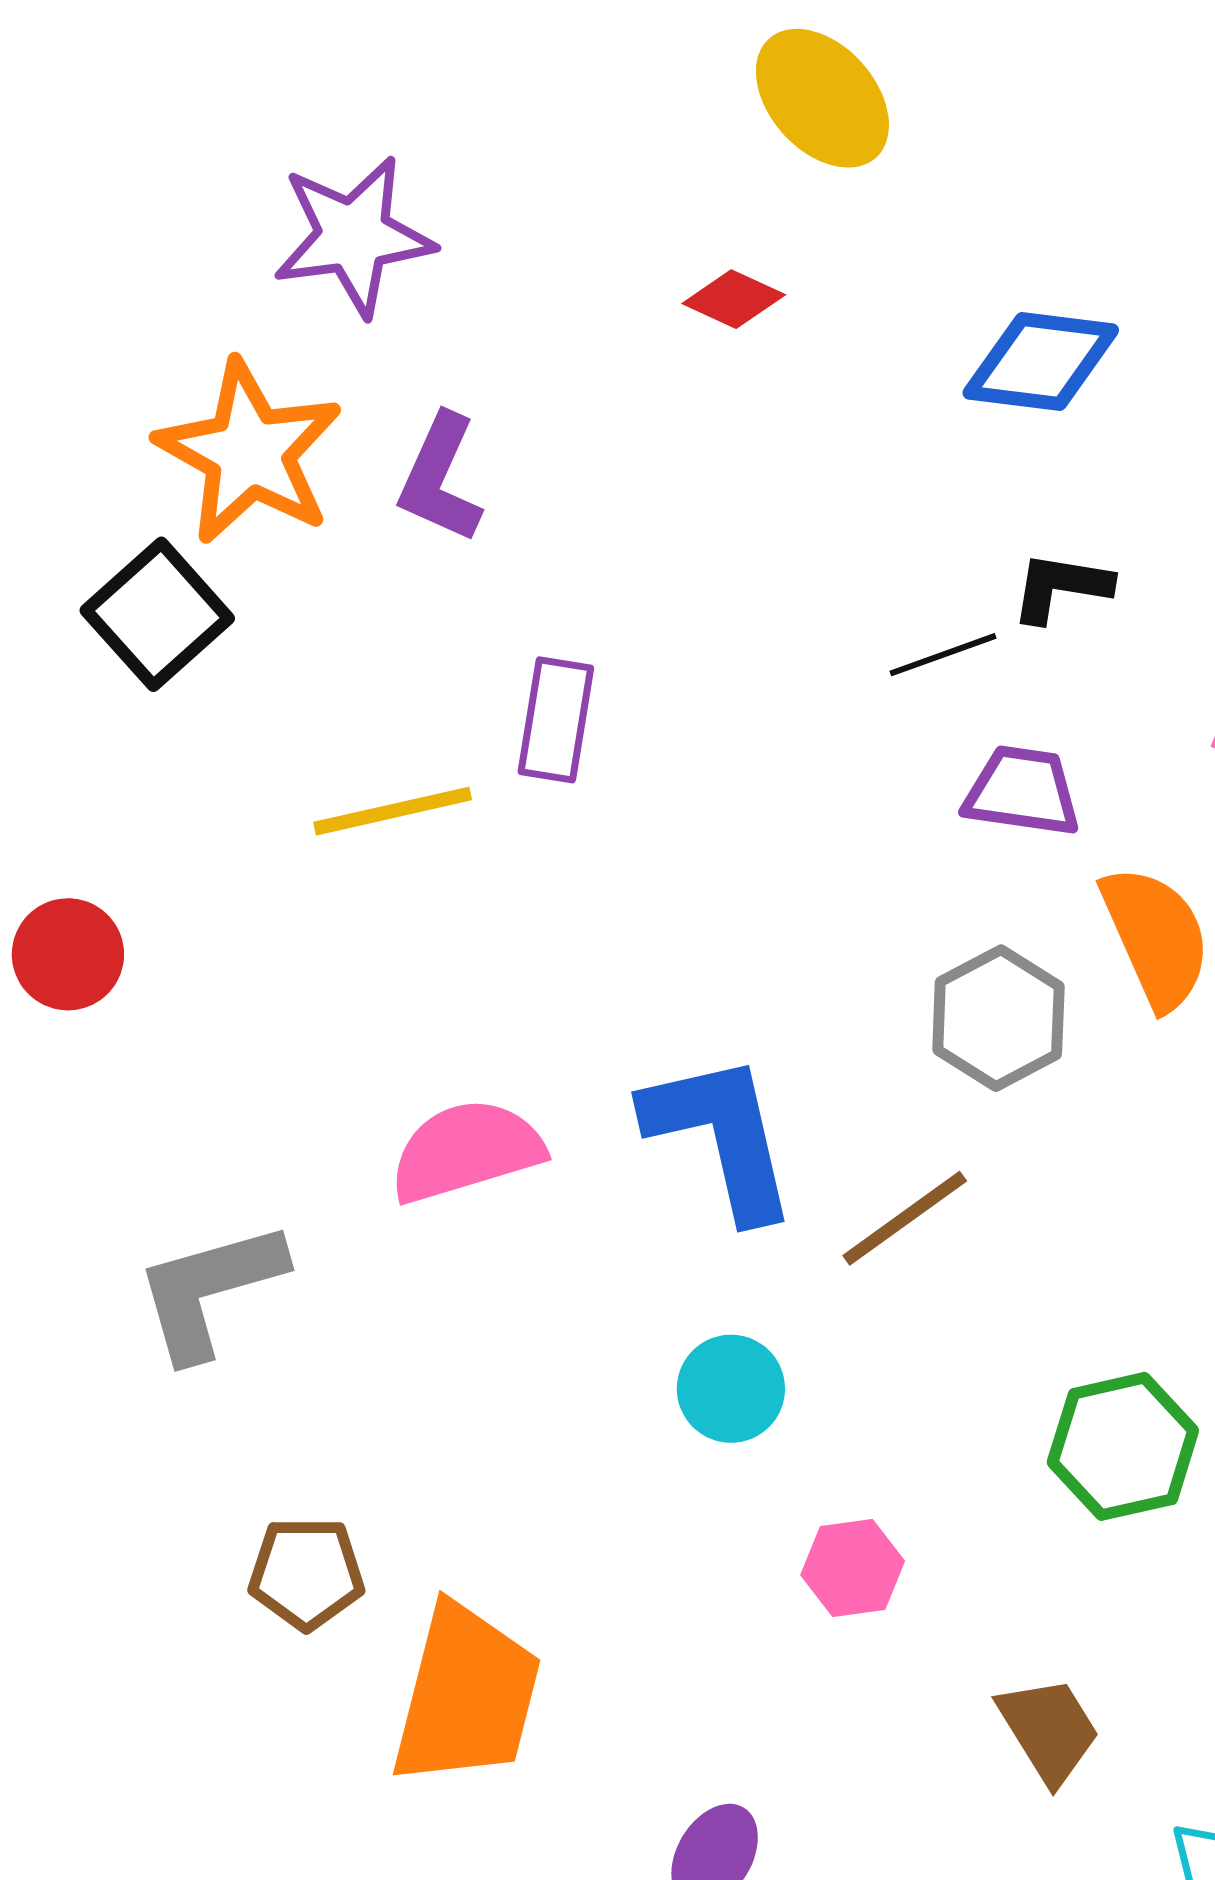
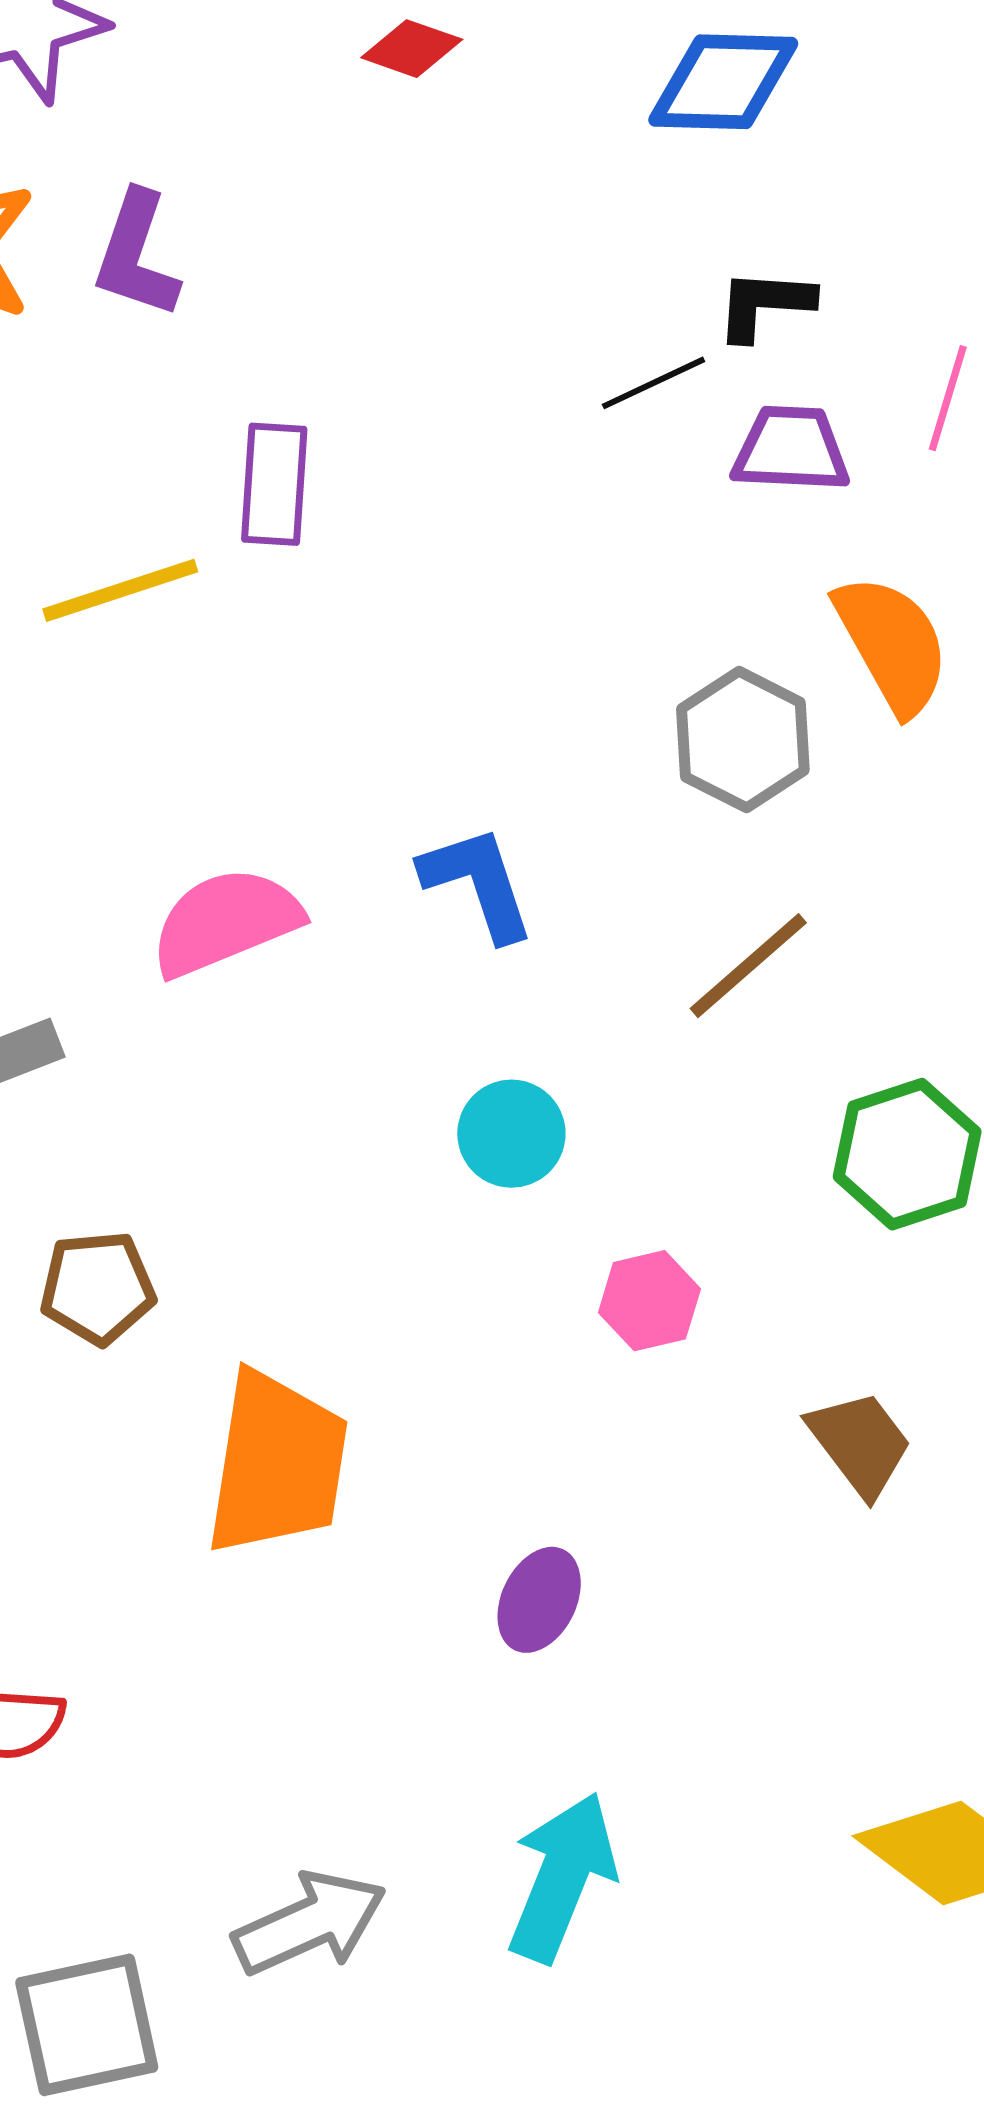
purple trapezoid: (1022, 791) -> (791, 449), moved
blue L-shape: (721, 1136) -> (478, 883), size x0.7
brown line: (905, 1218) -> (748, 966), moved
brown pentagon: (307, 1573) -> (97, 1288), moved

